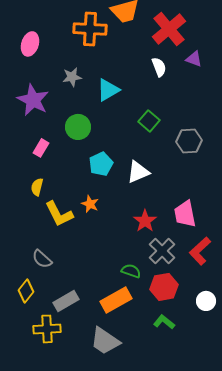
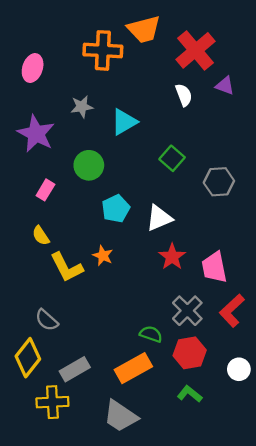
yellow semicircle: (37, 187) -> (41, 236), turned -48
red star: (145, 221) -> (172, 257), moved
yellow diamond: (26, 291) -> (28, 358), size x1.4

